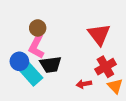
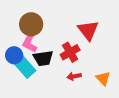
brown circle: (38, 28) -> (31, 24), size x1.5
red cross: (105, 67) -> (70, 52), moved

